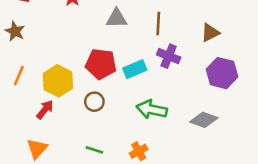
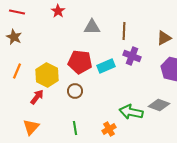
green arrow: (152, 109) -> (131, 112), moved
green line: (94, 150) -> (75, 128), turned 64

